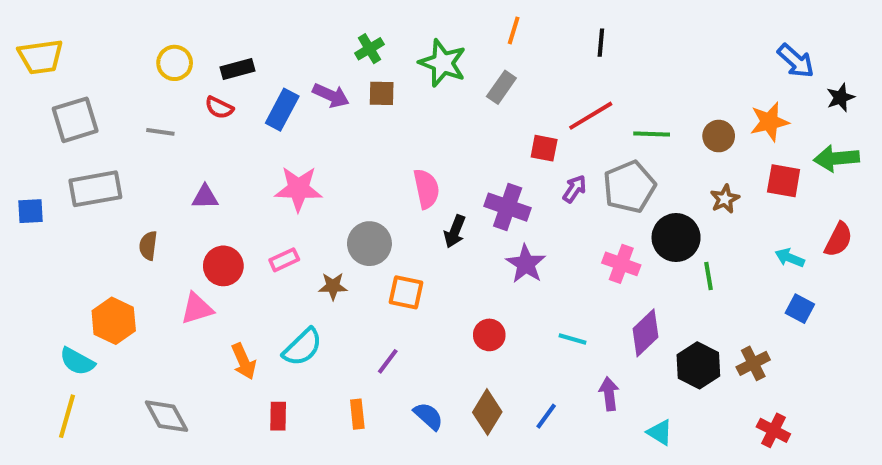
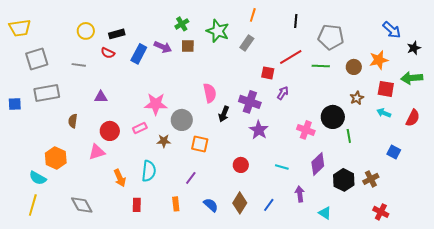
gray pentagon: (629, 187) -> (331, 37), moved, turned 30
pink star: (298, 189) -> (156, 104), moved
cyan arrow: (790, 258) -> (384, 113), moved
cyan semicircle: (302, 347) -> (149, 171), turned -40

